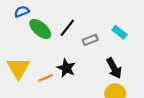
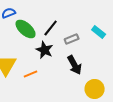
black star: (66, 68) -> (45, 50), moved
black arrow: (114, 68) -> (75, 65), moved

